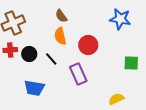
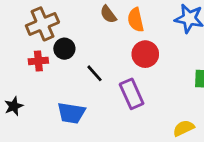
orange semicircle: (60, 36) -> (136, 20), moved
black circle: (29, 54) -> (64, 49), moved

